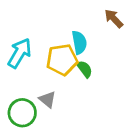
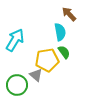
brown arrow: (114, 19) -> (69, 14), moved
yellow pentagon: (62, 60) -> (47, 60), moved

